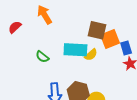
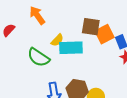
yellow semicircle: (91, 55) -> (57, 40), moved
green semicircle: (42, 57) -> (38, 57), size x1.6

